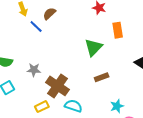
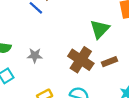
brown cross: (57, 86) -> (81, 60), moved

